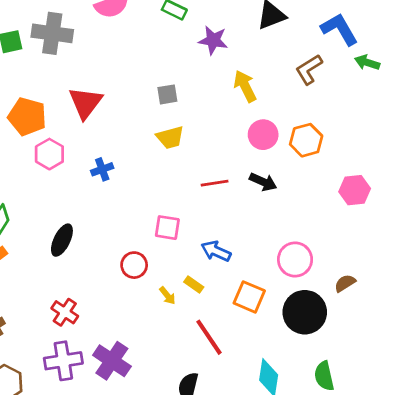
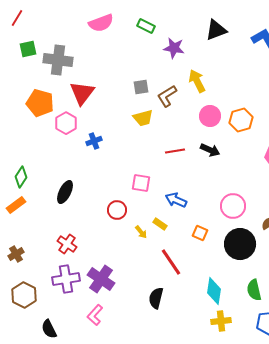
gray cross: (52, 33) -> (58, 60), moved
brown L-shape: (309, 69) -> (167, 96), moved
pink hexagon: (49, 154) -> (66, 123), moved
orange square: (249, 297) -> (200, 233), size x0.7

